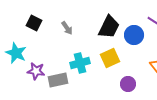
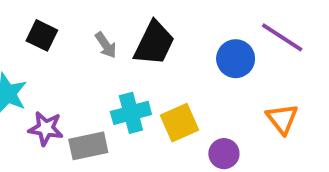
black trapezoid: (109, 27) -> (154, 43), moved
yellow square: (110, 58) -> (179, 123), moved

